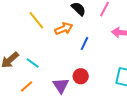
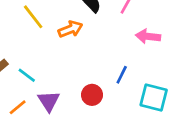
blue line: (85, 43) -> (122, 75), moved
purple triangle: (61, 86) -> (49, 101), moved

